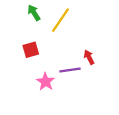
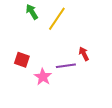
red square: (31, 50) -> (22, 60), moved, turned 35

